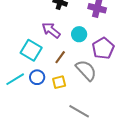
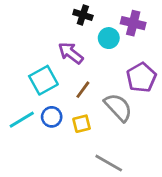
cyan circle: (79, 34) -> (109, 38), moved
cyan square: (31, 50) -> (43, 80), turned 30

